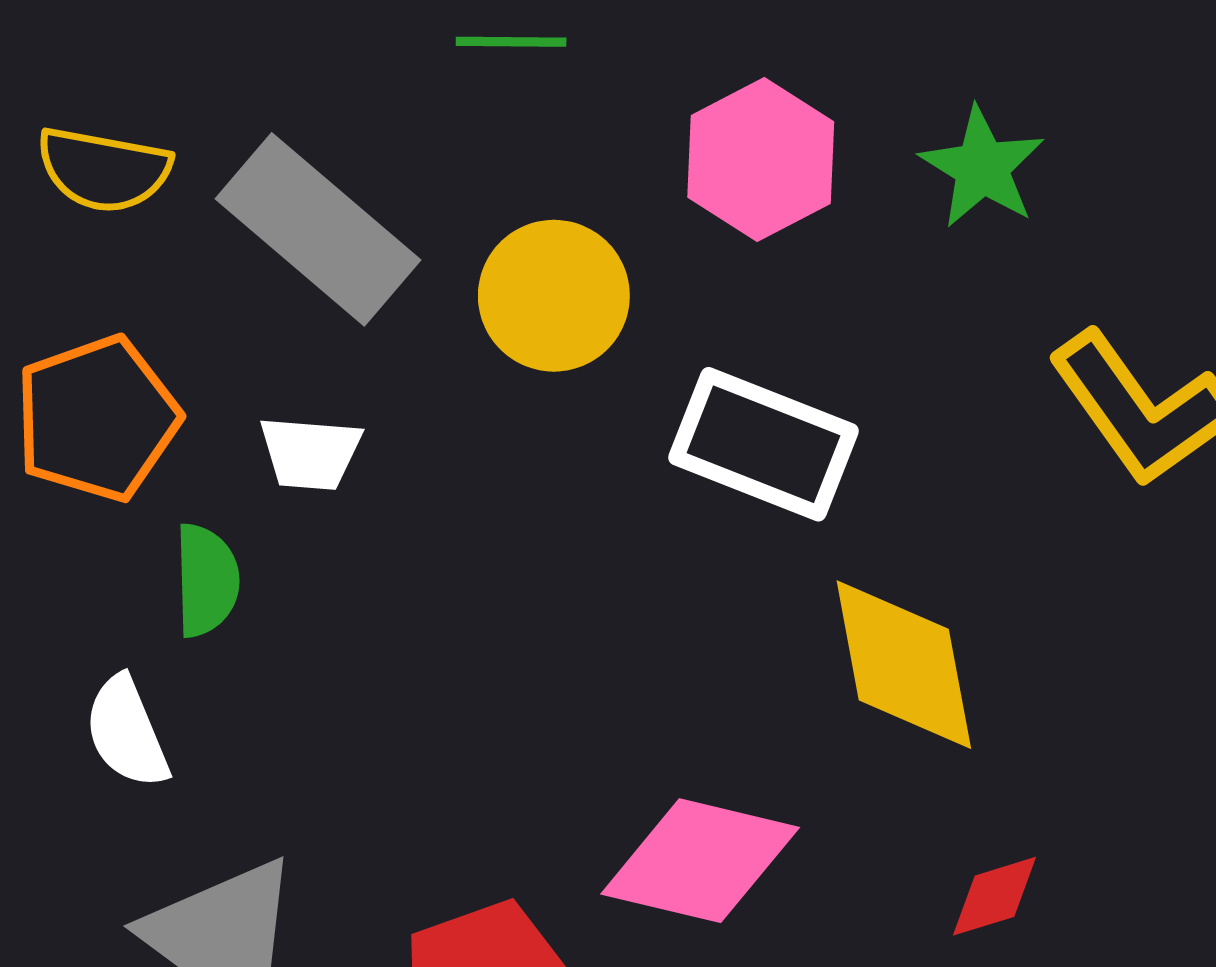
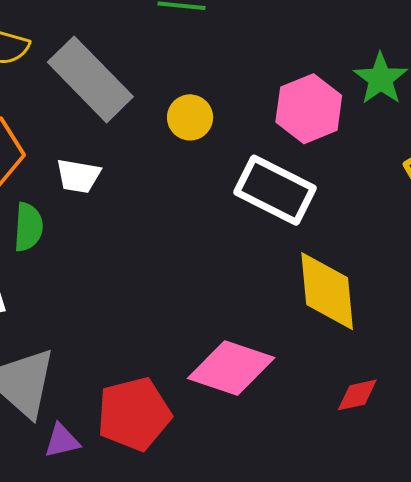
pink hexagon: (761, 160) -> (309, 109), moved
yellow circle: (554, 296) -> (190, 117), size x0.7

